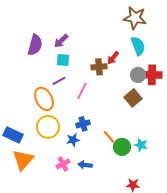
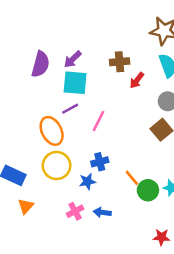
cyan square: (63, 60) -> (75, 83), size x1.5
brown cross: (99, 67) -> (120, 62), moved
orange triangle: (23, 160) -> (26, 206), size x0.6

